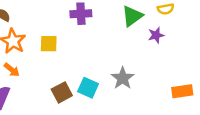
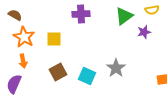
orange arrow: (12, 70) -> (23, 61), turned 40
brown square: (62, 92) -> (58, 72), moved

